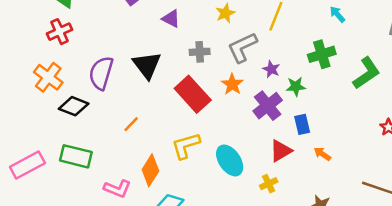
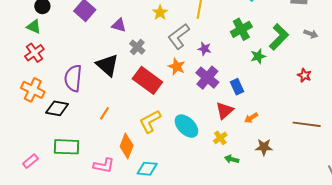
gray cross: (200, 52) -> (137, 47), moved, turned -35
green star: (296, 86) -> (258, 56), moved
orange arrow: (322, 154) -> (251, 118), moved, turned -56
pink rectangle: (27, 165) -> (30, 161), size x0.6

